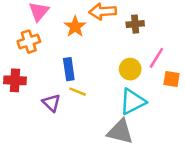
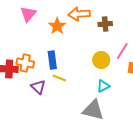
orange cross: (29, 42) -> (25, 63), moved, turned 30
cyan triangle: (133, 102) -> (103, 86), size x0.6

